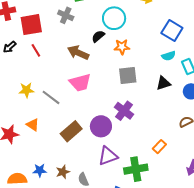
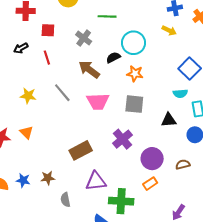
gray cross: (66, 15) -> (84, 38), moved
red square: (31, 25) -> (48, 30), size x0.6
pink trapezoid: (80, 83) -> (98, 101), moved
gray line: (51, 97) -> (62, 93), moved
purple circle: (101, 126) -> (152, 159), moved
brown rectangle: (71, 131) -> (81, 150), moved
brown star: (63, 172) -> (48, 178), moved

